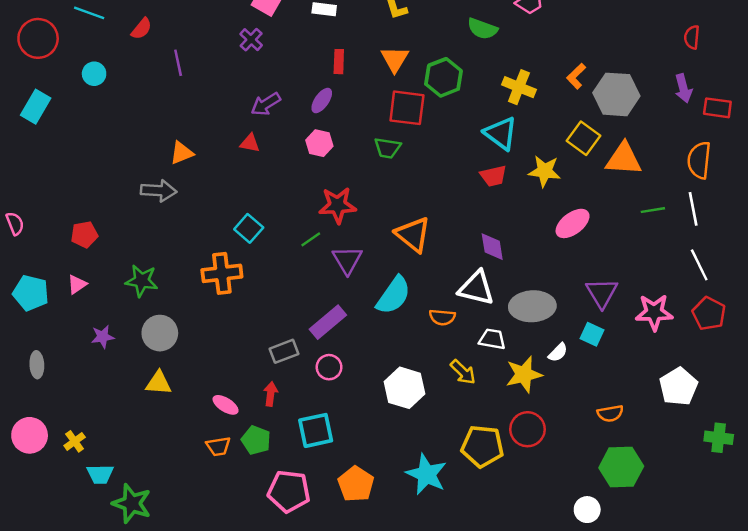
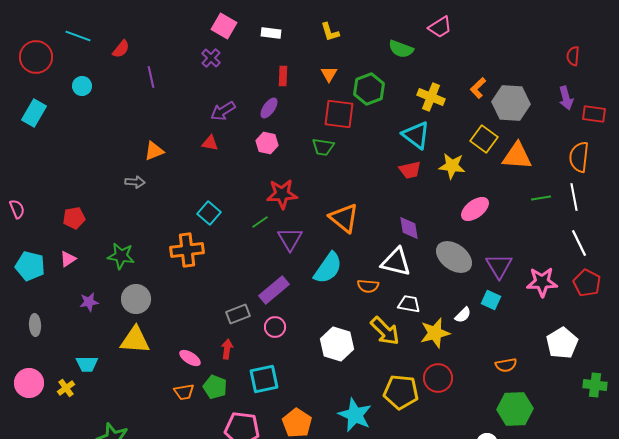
orange triangle: (395, 59) -> (329, 74), size x0.7
gray arrow: (159, 191) -> (135, 182), size x0.7
gray ellipse: (532, 306) -> (454, 257), moved, turned 39
yellow arrow: (463, 372) -> (385, 331), size x1.4
yellow triangle: (159, 383) -> (135, 340), size x1.4
cyan trapezoid: (100, 474) -> (87, 364), moved

